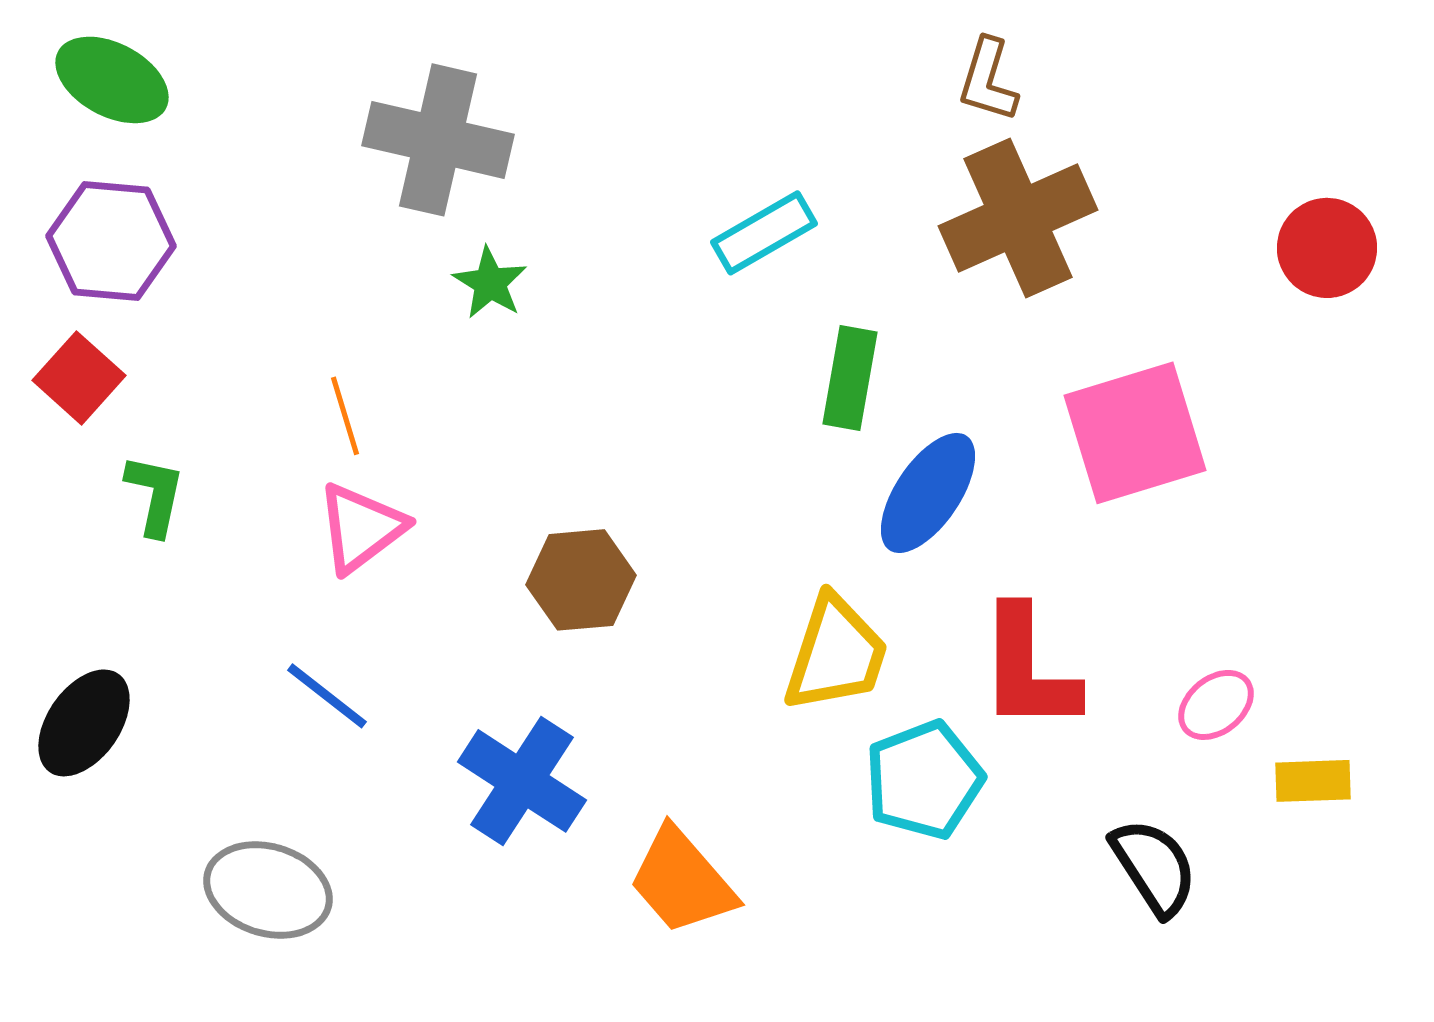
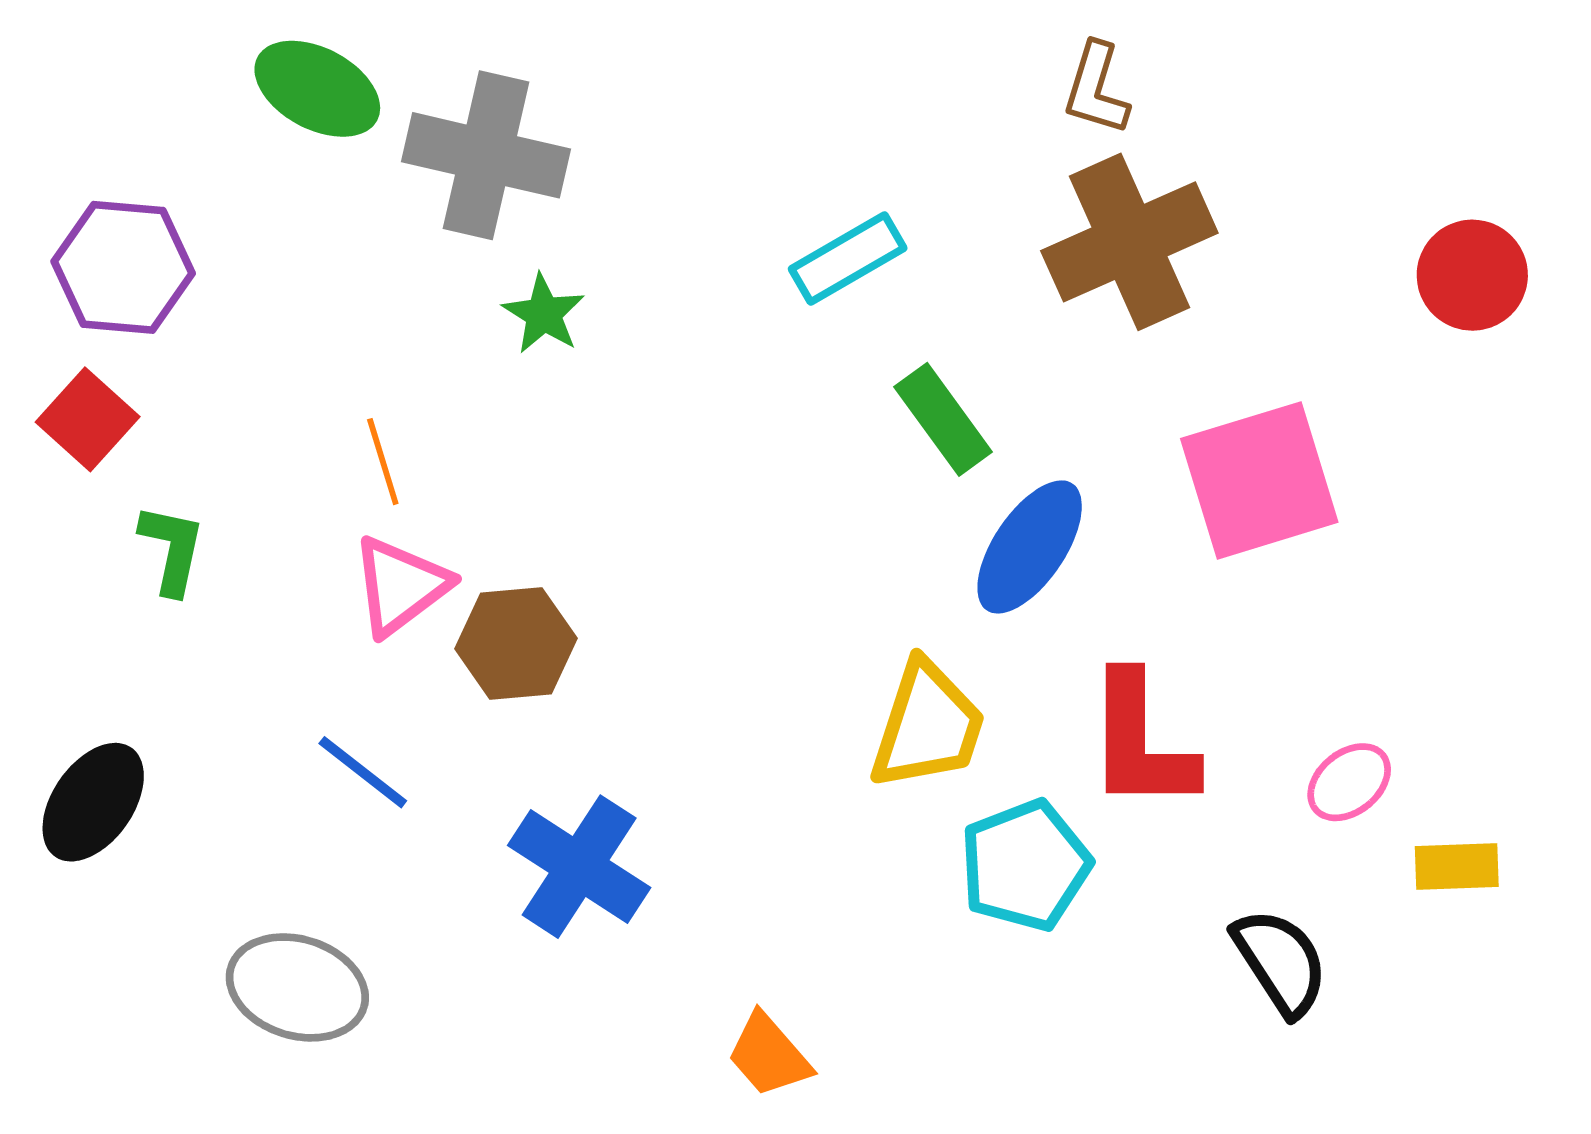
green ellipse: (112, 80) -> (317, 89), moved
green rectangle: (850, 378) -> (943, 419), turned -46
brown hexagon: (581, 580) -> (516, 644), moved
orange trapezoid: (682, 881) -> (769, 1055), moved, size x0.7

